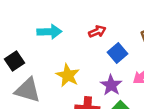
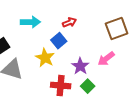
blue square: (117, 53) -> (59, 41), moved

